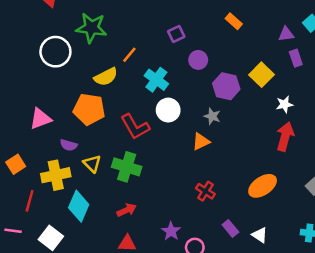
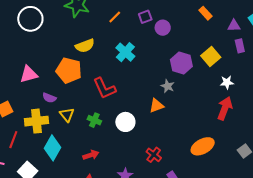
orange rectangle: (234, 21) -> (205, 13), moved
white circle: (55, 52) -> (30, 19), moved
orange line: (129, 55) -> (115, 17), moved
purple circle: (198, 60) -> (163, 28), moved
white circle: (168, 110) -> (125, 122), moved
green cross: (127, 167) -> (94, 120), size x0.6
red cross: (205, 191) -> (154, 155), moved

